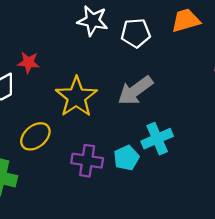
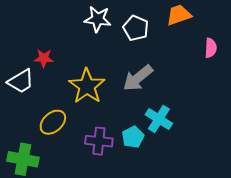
white pentagon: (136, 33) -> (136, 28), turned 30
cyan cross: (157, 139) -> (159, 119), turned -32

